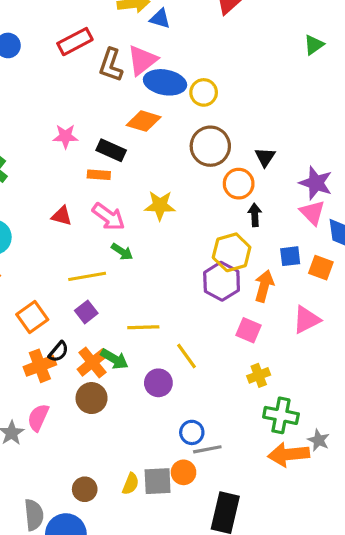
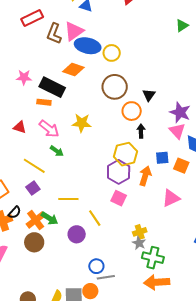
black rectangle: (111, 150) -> (52, 87), size x1.4
yellow line: (87, 276) -> (34, 166), turned 40
pink square: (248, 330) -> (119, 198), moved
gray star: (319, 440) -> (139, 243), moved

